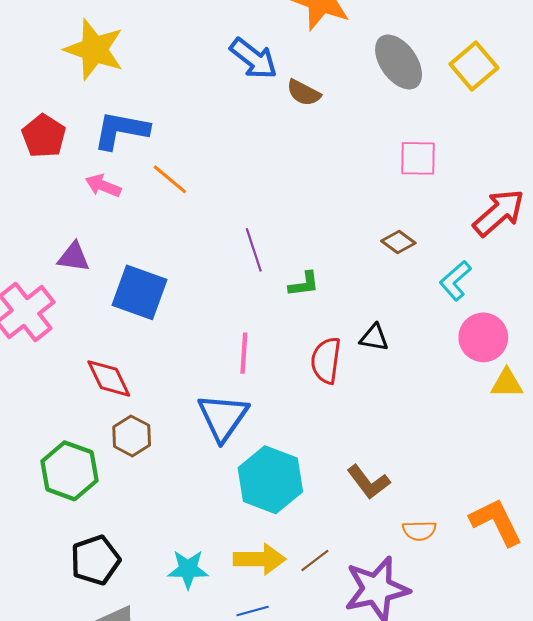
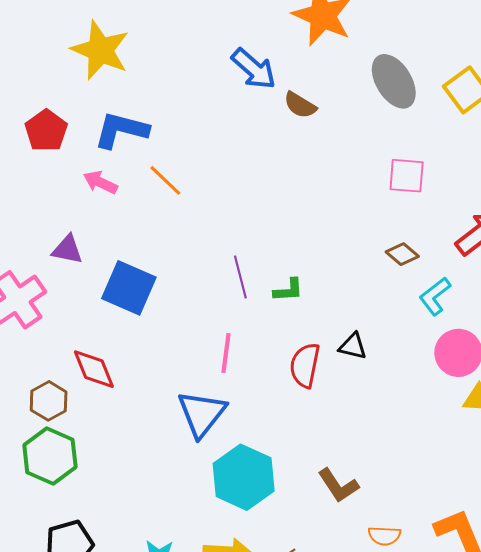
brown diamond: (398, 242) -> (402, 254), moved
purple line: (254, 250) -> (240, 277), moved
brown hexagon: (132, 436) -> (49, 401), moved

